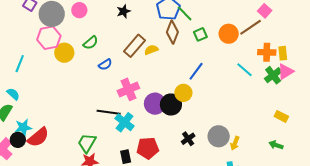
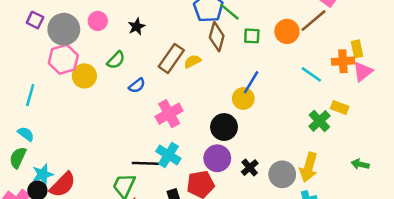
black star: (124, 11) -> (137, 27), moved
green square: (200, 34) -> (252, 36), turned 32
orange cross: (267, 52) -> (343, 61), moved
green cross: (273, 75) -> (319, 121), moved
yellow circle: (183, 93) -> (243, 98), moved
purple circle: (155, 104) -> (217, 158), moved
black line: (109, 112) -> (147, 163), moved
yellow rectangle: (281, 116) -> (340, 108), moved
gray circle: (219, 136) -> (282, 174), moved
yellow arrow: (235, 143) -> (309, 167), size x1.6

